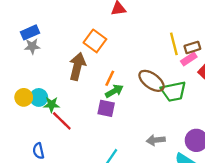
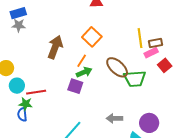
orange square: (95, 41) -> (92, 37), moved
cyan circle: (39, 97) -> (17, 86), moved
green star: (52, 105) -> (26, 104), moved
red line: (62, 121) -> (36, 92), turned -60
blue semicircle: (38, 151) -> (22, 114), moved

